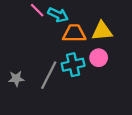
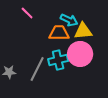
cyan arrow: (58, 15) -> (69, 20), moved
pink circle: (99, 58) -> (80, 54), size x1.6

